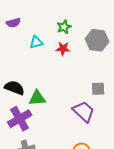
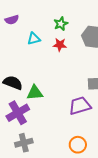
purple trapezoid: (84, 111) -> (80, 106), turned -60

